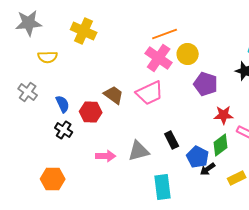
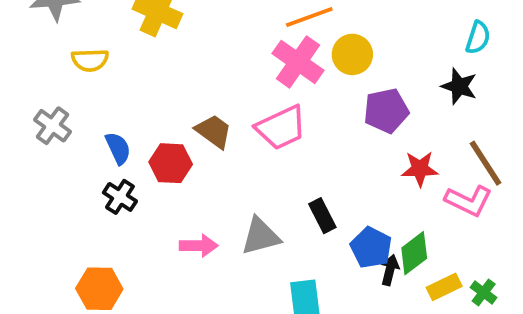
purple pentagon: (206, 84) -> (386, 111), turned -30
green diamond: (221, 145) -> (414, 253), moved
black arrow: (208, 169) -> (390, 270), turned 140

